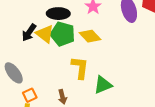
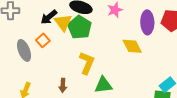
yellow diamond: (90, 36) -> (132, 46), moved
orange square: (30, 95) -> (43, 40), moved, turned -32

